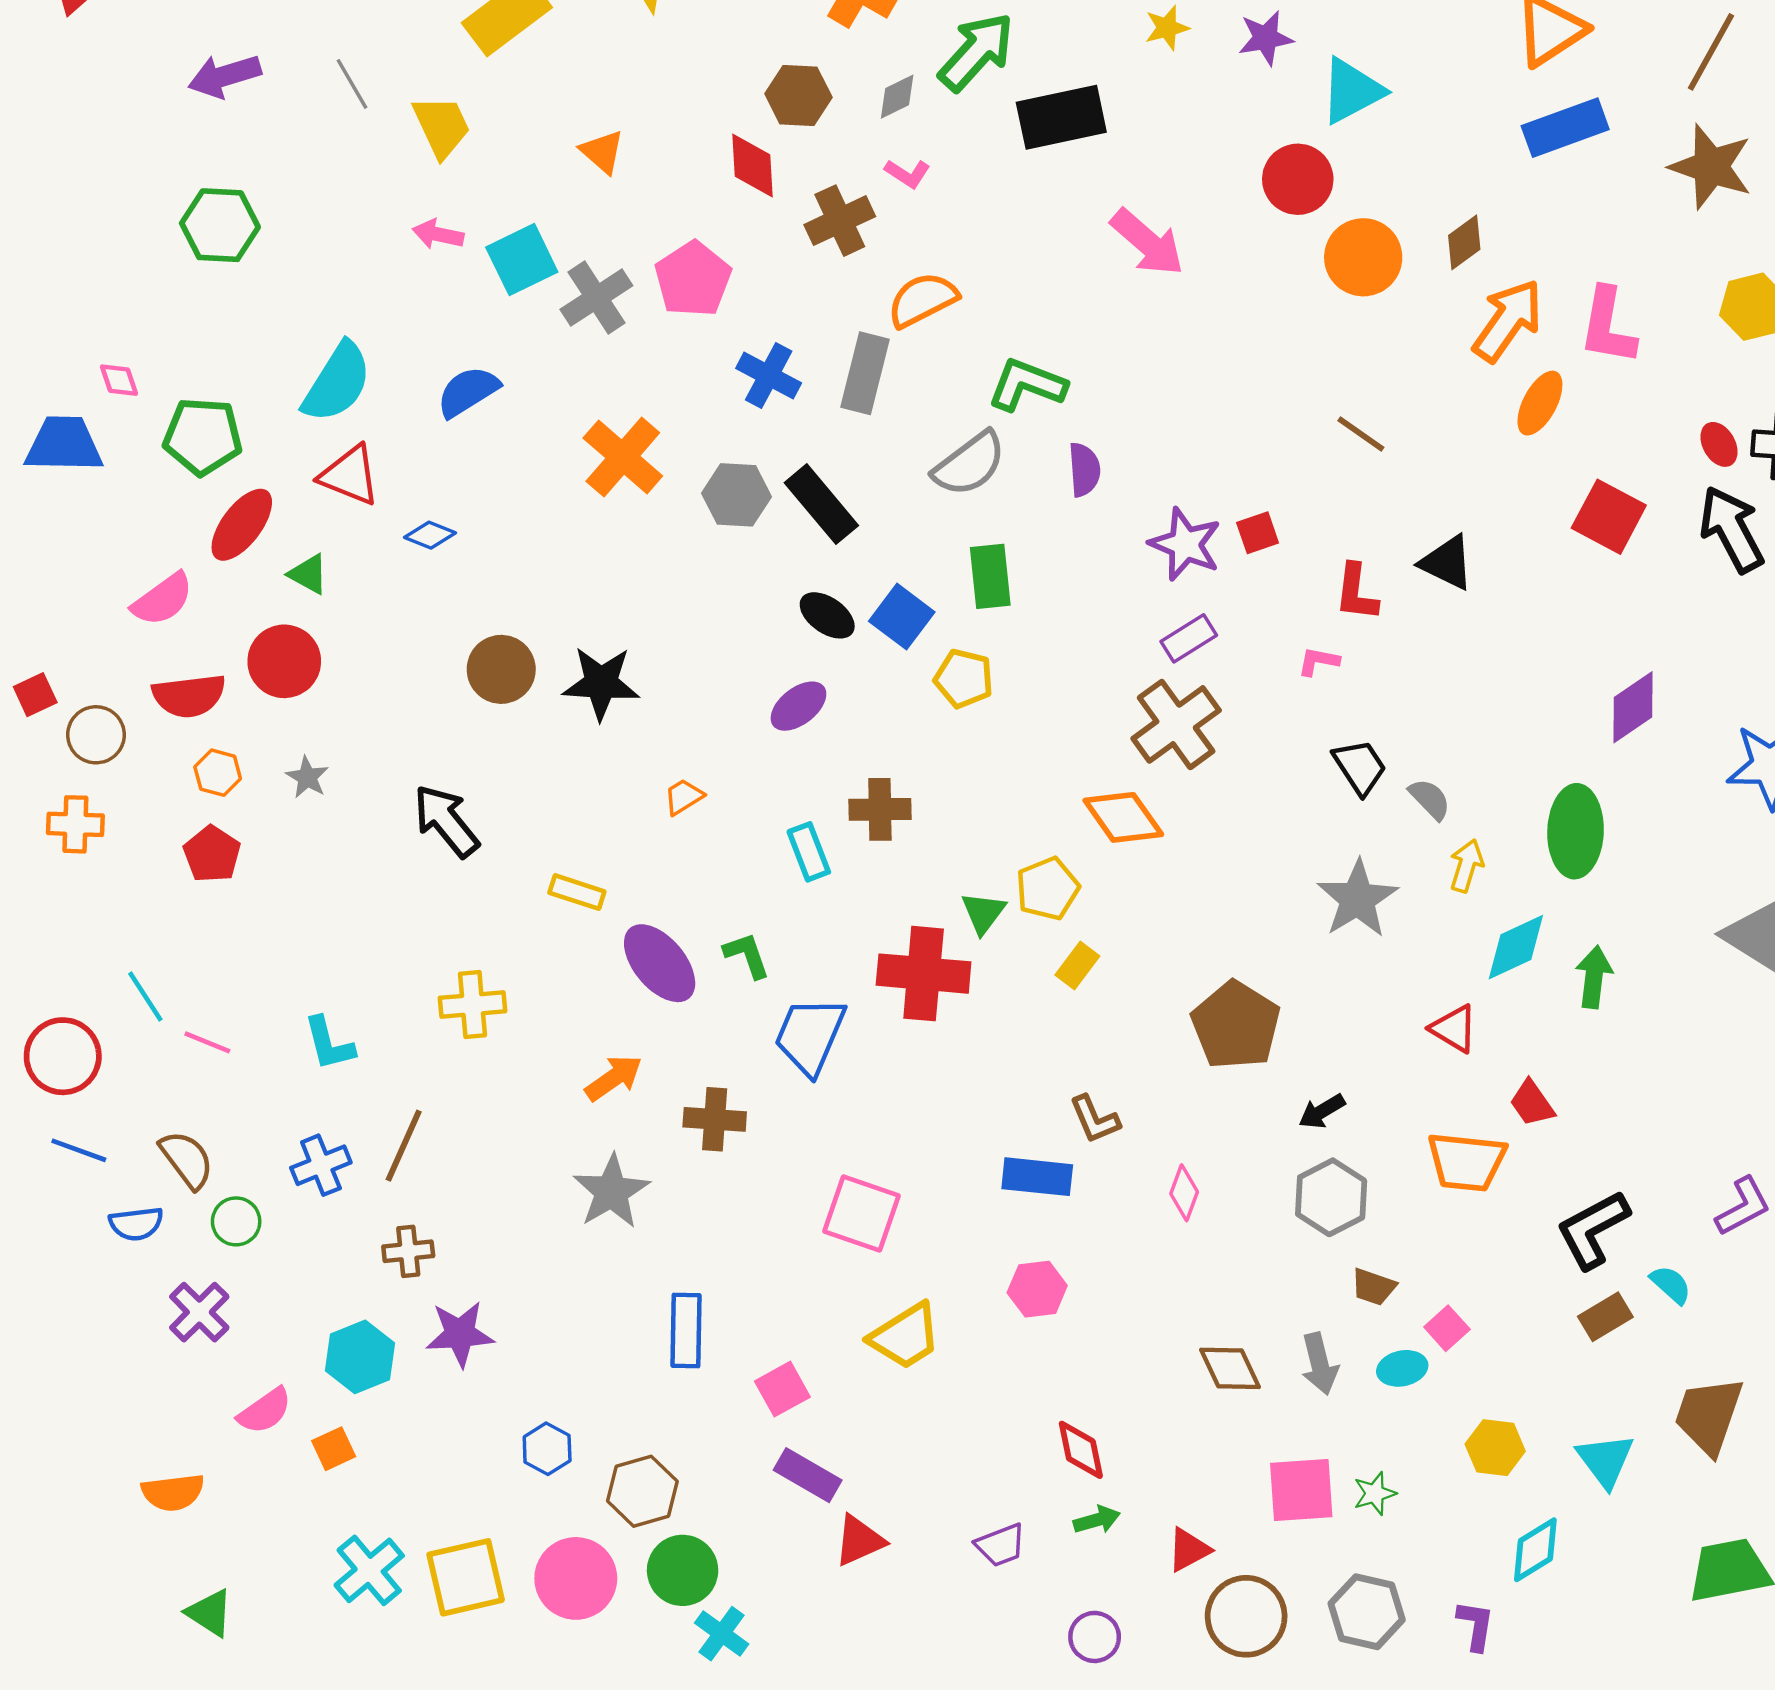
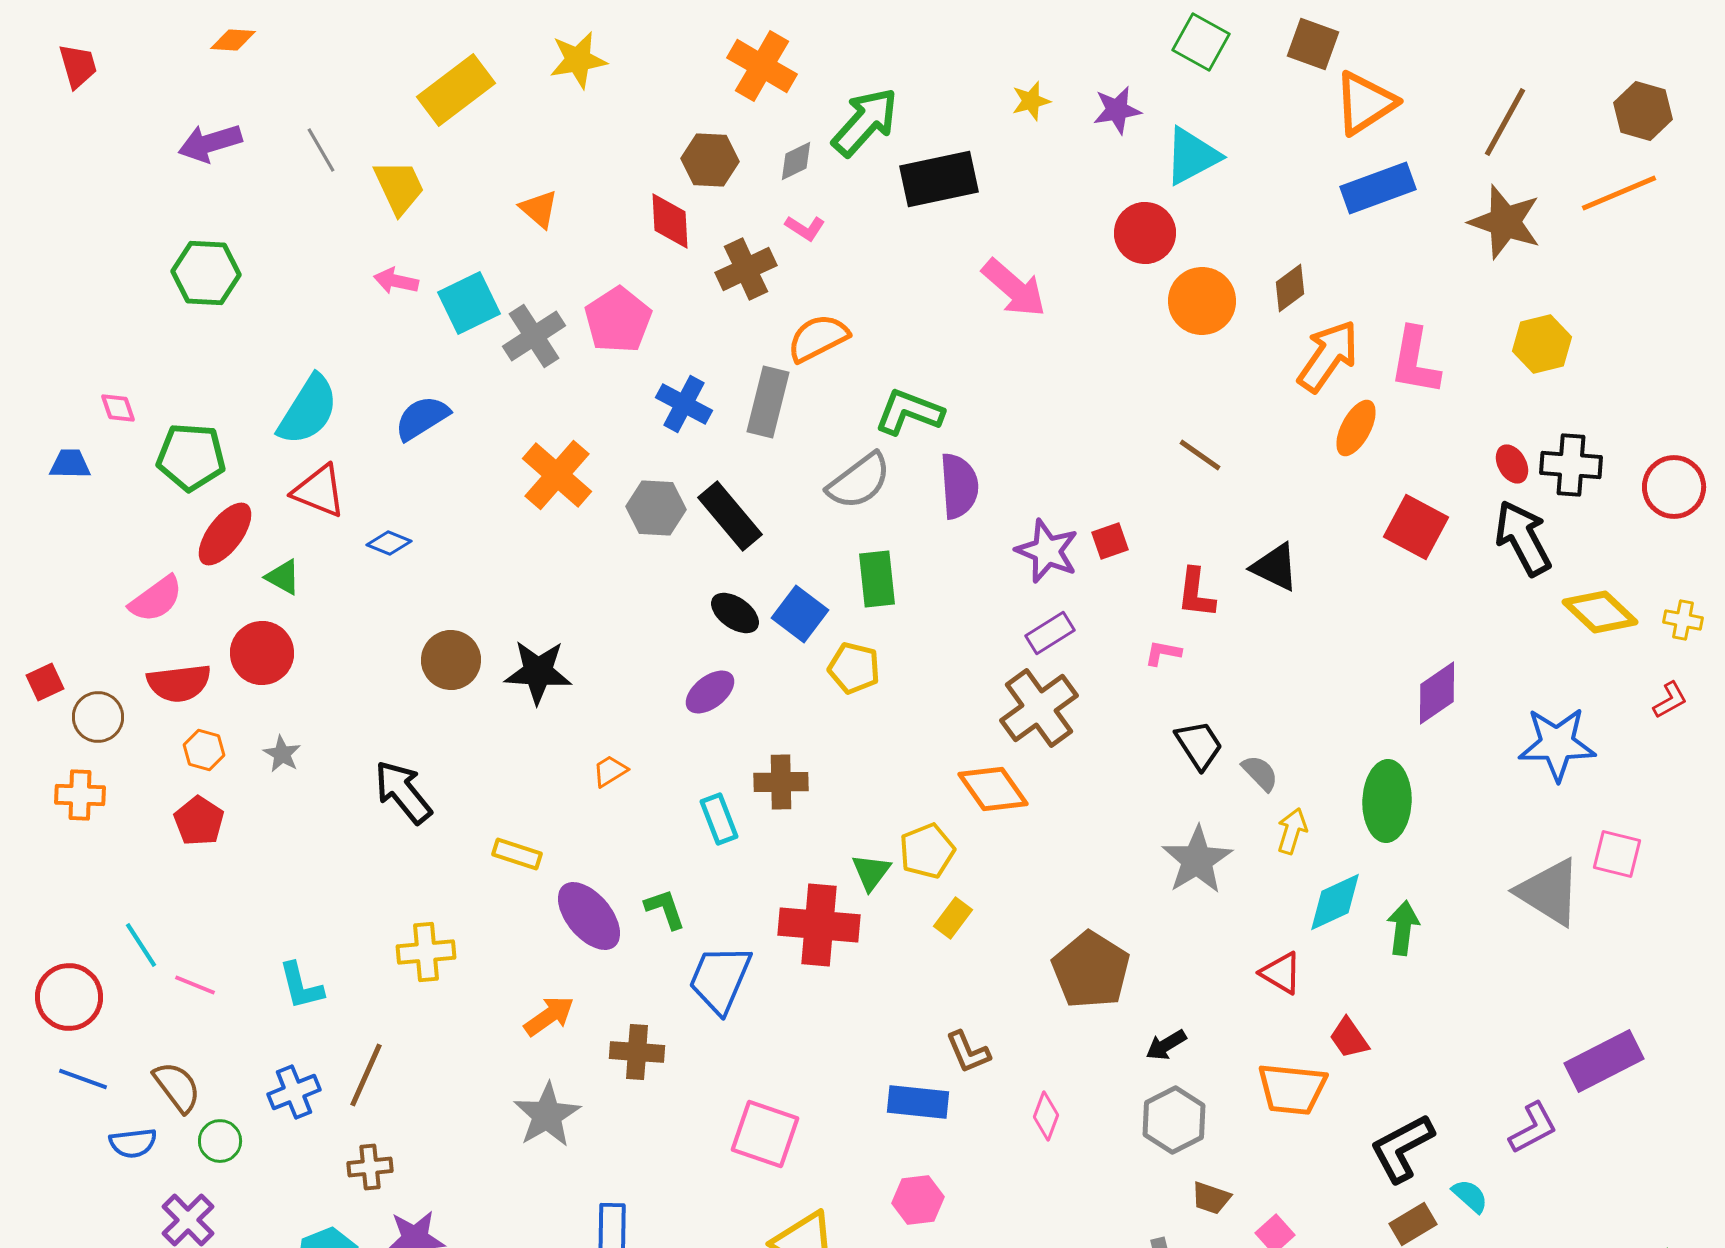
blue trapezoid: (64, 444) -> (70, 464), size x0.6
purple semicircle: (1084, 470) -> (959, 486), size x1.4

